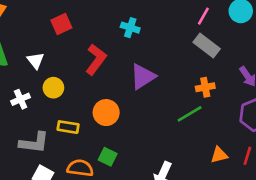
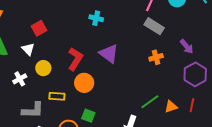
red square: (61, 24) -> (39, 28), moved
red L-shape: (96, 59) -> (75, 59), moved
purple triangle: (143, 77) -> (109, 54), turned -45
green line: (190, 114) -> (150, 102), moved

